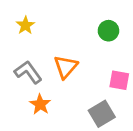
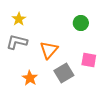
gray L-shape: (28, 72) -> (17, 42), moved, turned -40
gray square: (102, 114) -> (64, 73), moved

